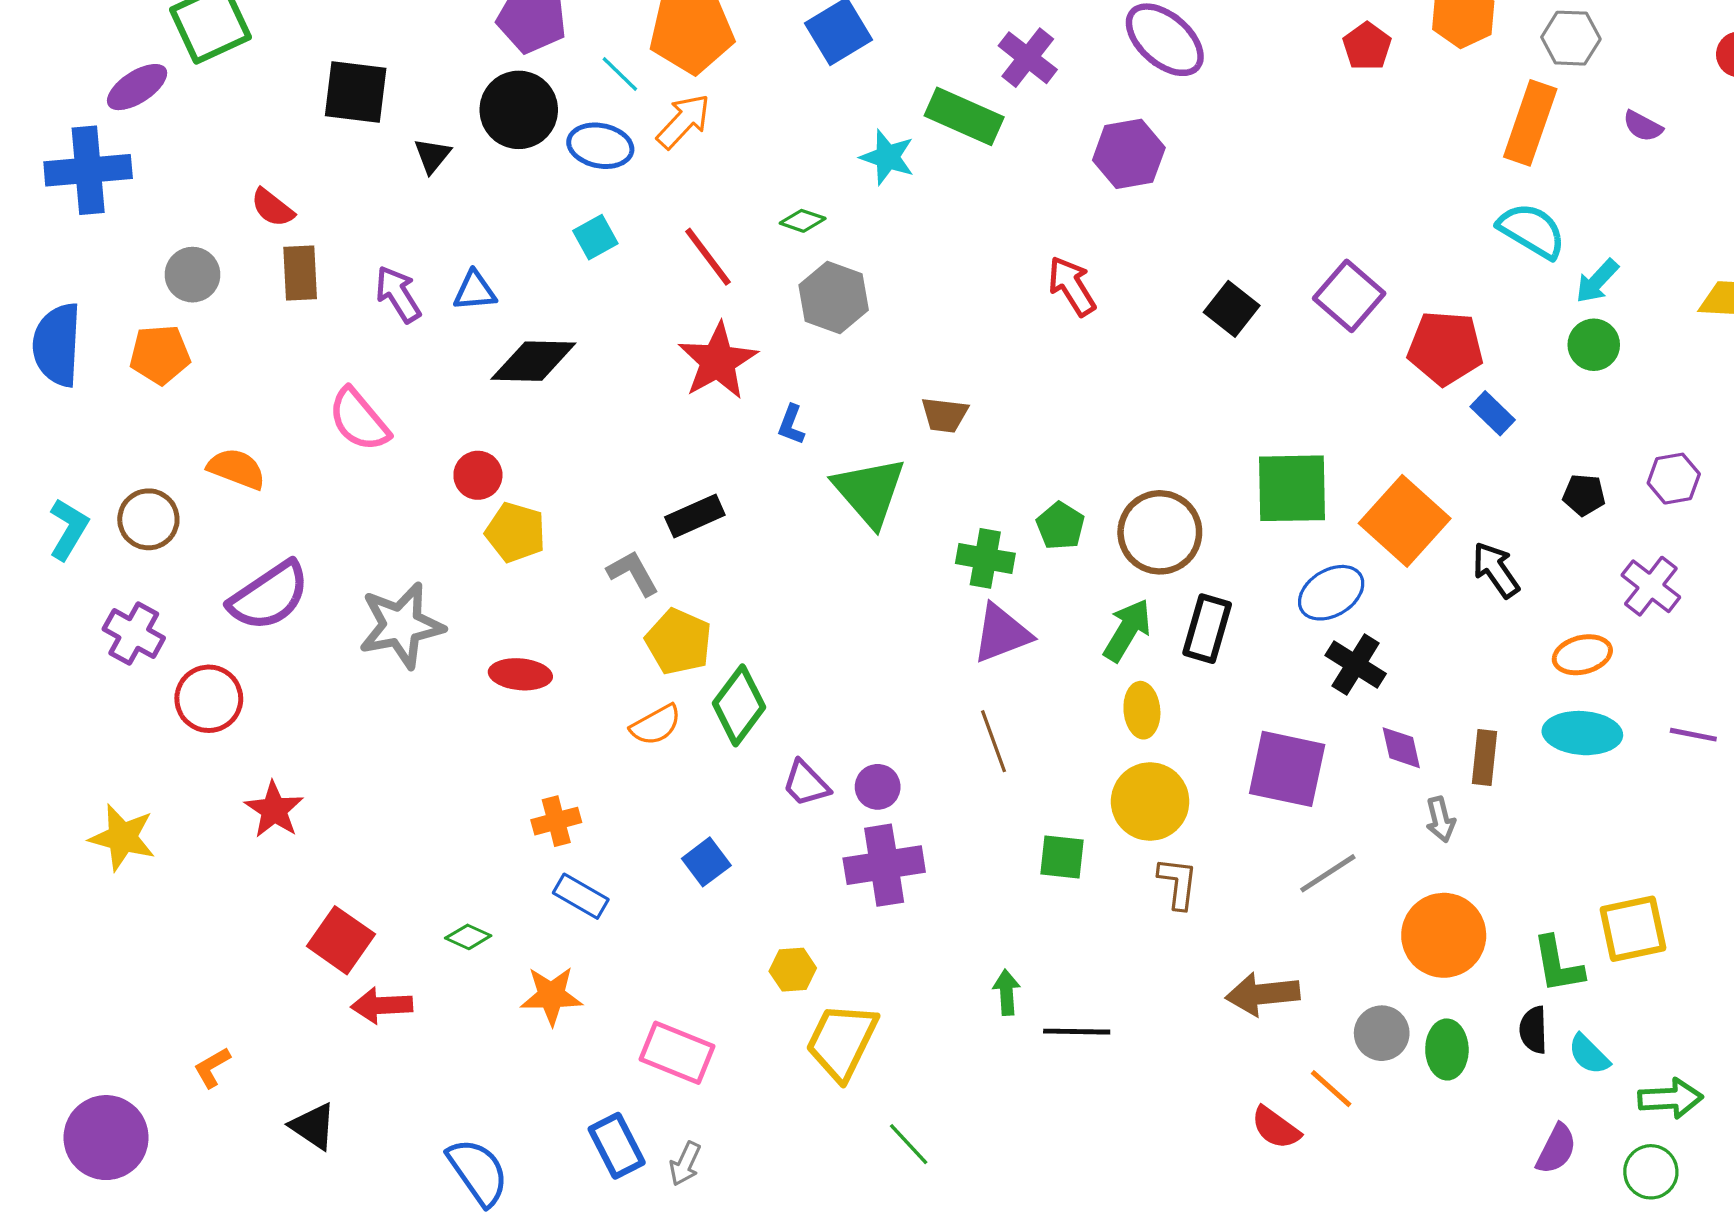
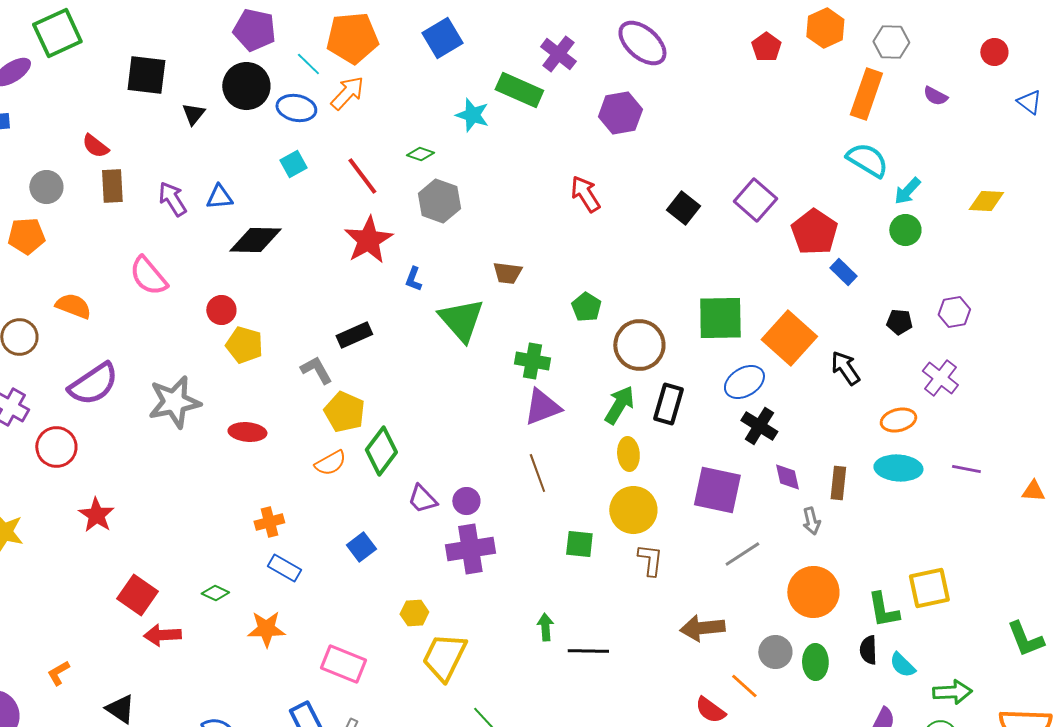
red pentagon: (1445, 348) -> (814, 232), turned 30
green pentagon: (1060, 526) -> (586, 307), moved

